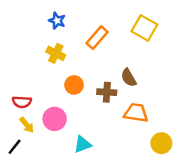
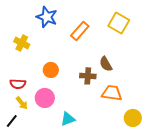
blue star: (57, 21) -> (47, 17), size x1.5
yellow cross: (56, 53) -> (22, 43), moved
orange circle: (74, 85) -> (51, 70), moved

